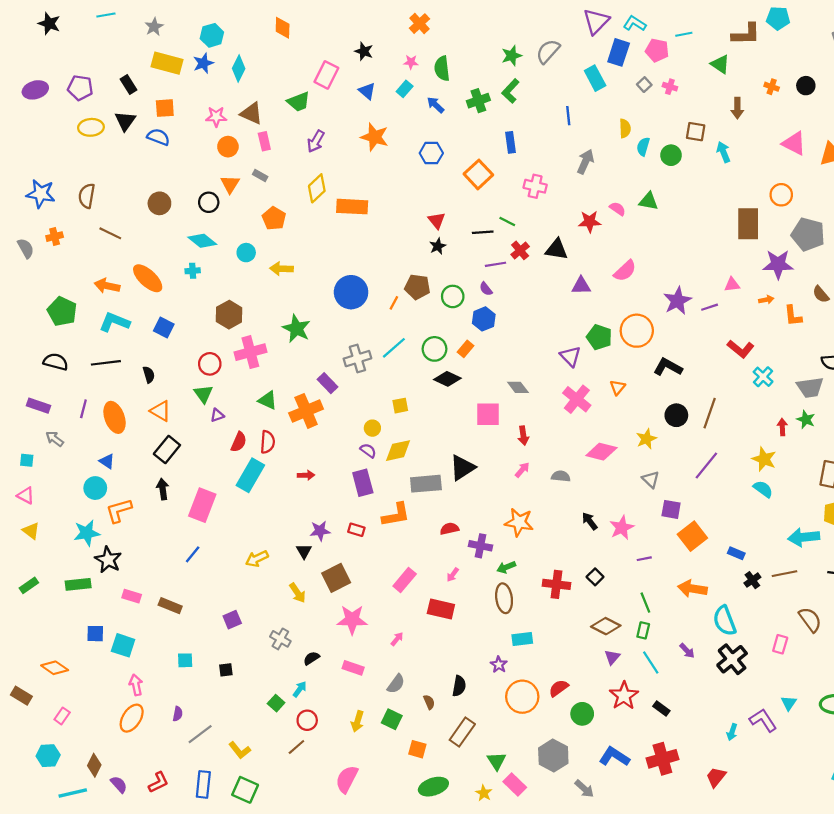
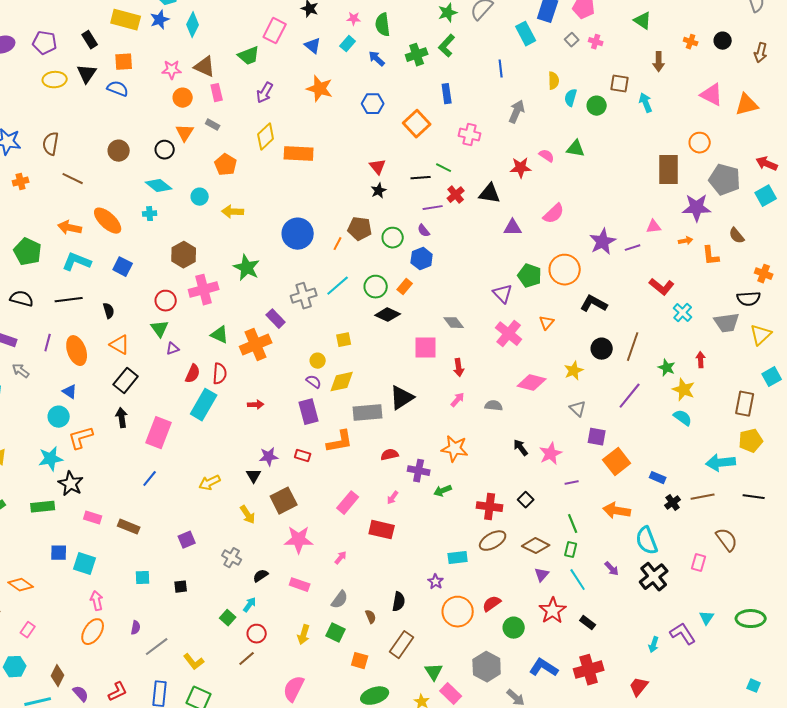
green star: (806, 420) -> (667, 368), moved
brown ellipse: (504, 598) -> (493, 541), moved, turned 68

